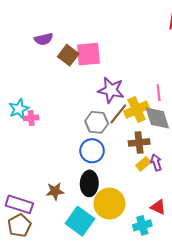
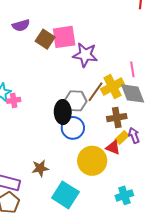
purple star: (111, 90) -> (85, 55), moved
black ellipse: (89, 183) -> (63, 112), moved
yellow circle: (109, 204) -> (92, 161), moved
red triangle: (158, 207) -> (113, 148), moved

